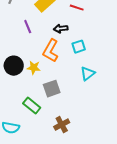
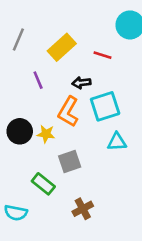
cyan square: (79, 47) -> (105, 106), size x1.6
cyan triangle: (88, 74) -> (117, 142), turned 35

